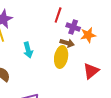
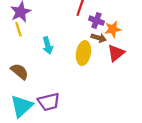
brown arrow: (67, 43) -> (99, 38), moved
red triangle: (91, 71) -> (116, 53), moved

